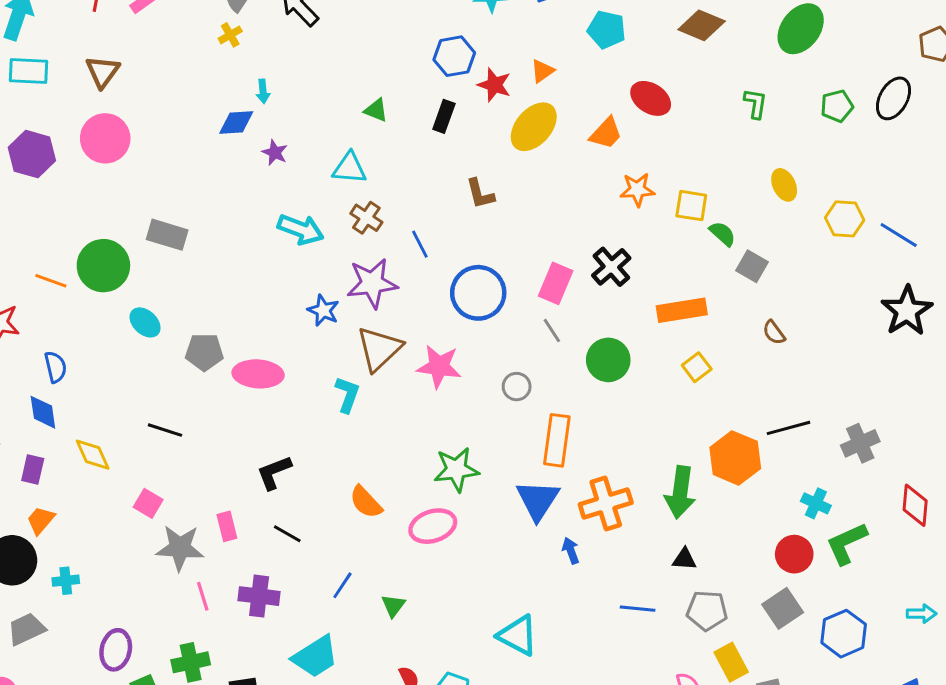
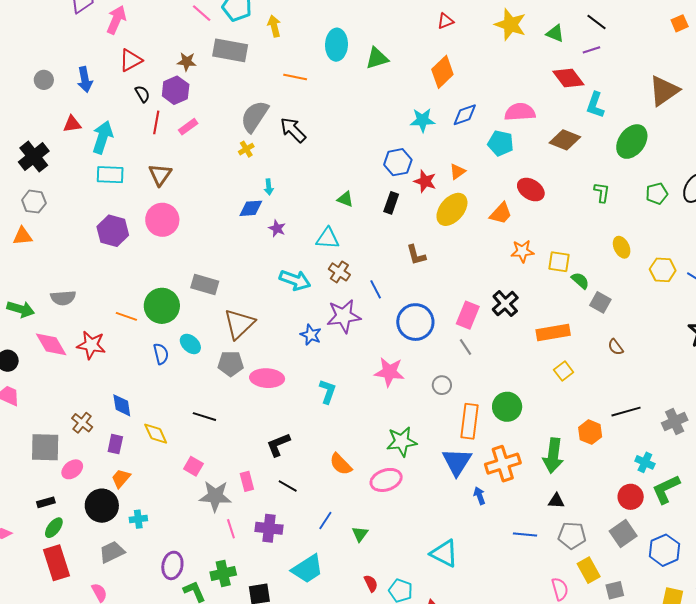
brown triangle: (379, 349) -> (239, 324), moved
green circle: (608, 360) -> (507, 407), moved
blue semicircle: (56, 367) -> (161, 354), moved
orange hexagon: (735, 458) -> (590, 432), size x0.7

